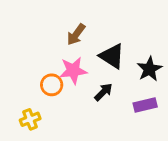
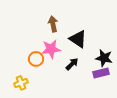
brown arrow: (76, 35) -> (53, 24), turned 133
black star: (149, 69) -> (104, 58), moved, turned -30

